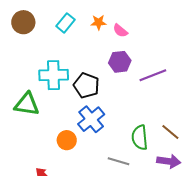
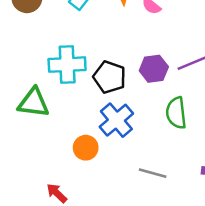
purple hexagon: (120, 62) -> (154, 69), moved
green semicircle: (140, 137) -> (176, 113), moved

